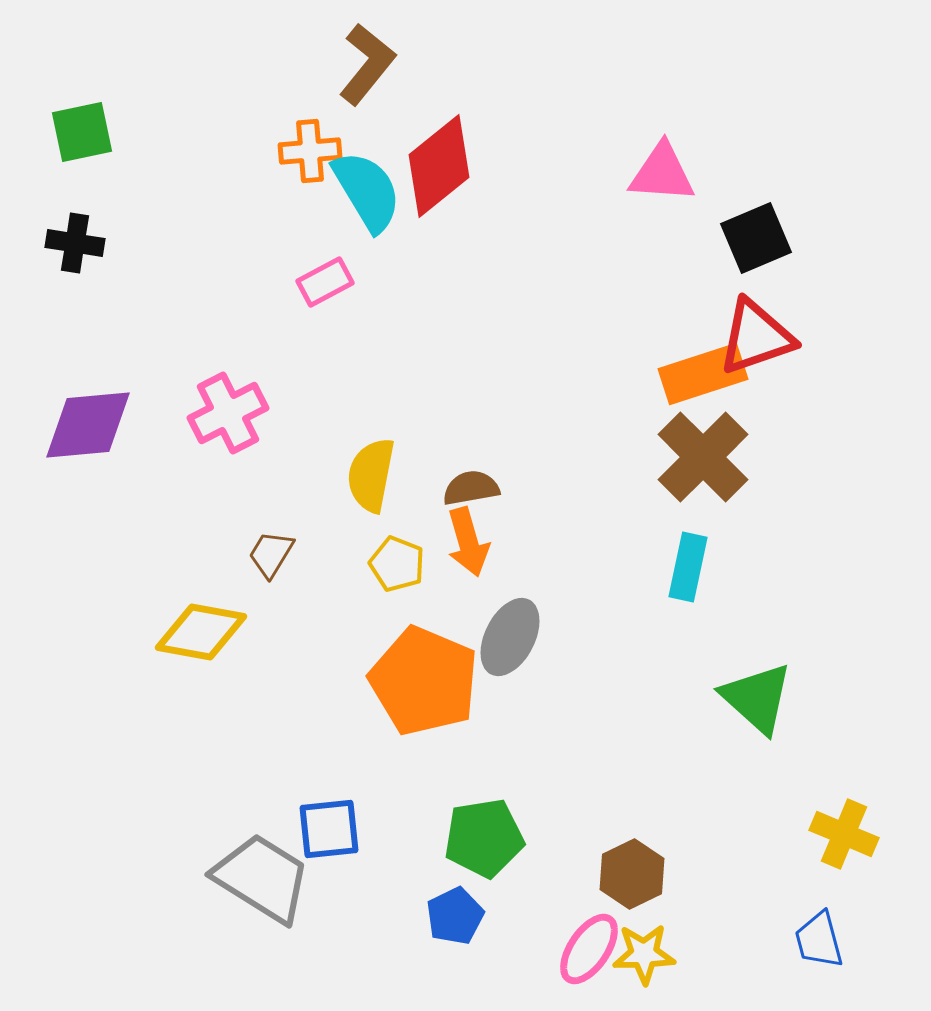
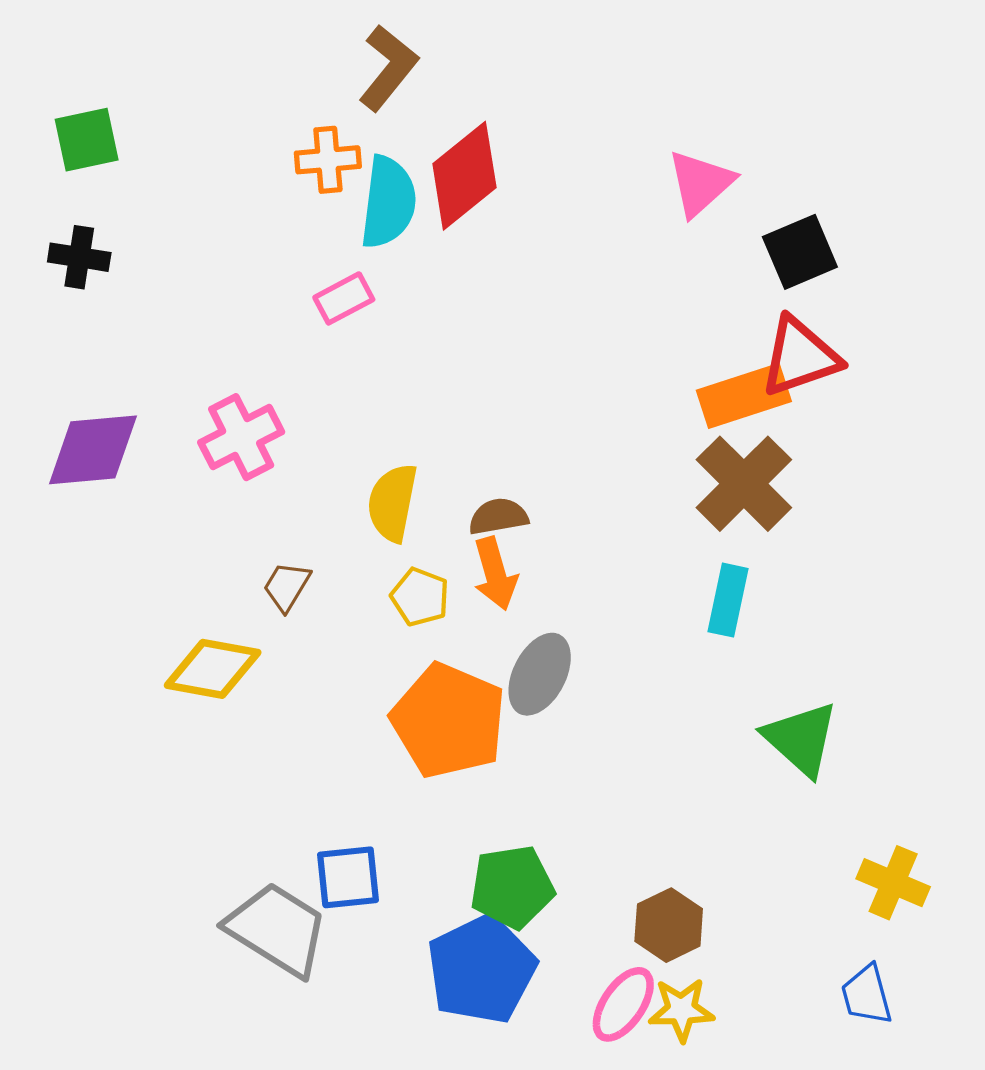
pink triangle: (662, 173) -> (700, 183), turned -46
cyan semicircle: (367, 191) -> (388, 202), turned 38
blue pentagon: (455, 916) -> (481, 969), size x1.8

